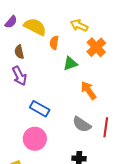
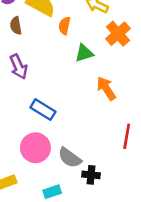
brown semicircle: (19, 52) -> (16, 26), moved
gray semicircle: (82, 124) -> (70, 158), moved

